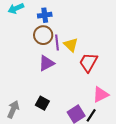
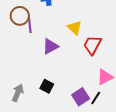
brown circle: (43, 35) -> (20, 16), moved
purple line: (57, 42) -> (30, 25), moved

